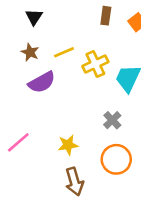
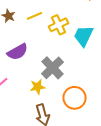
purple semicircle: (42, 82) -> (18, 52), moved
gray cross: (112, 120) -> (52, 68), moved, size x1.6

